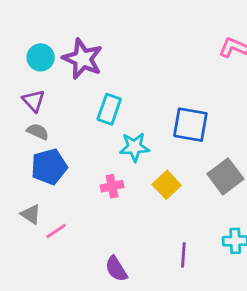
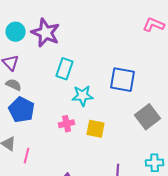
blue pentagon: (49, 167) -> (22, 110), turned -30
yellow square: (167, 185) -> (96, 129), moved, turned -36
pink line: (56, 231) -> (27, 156), turned -42

